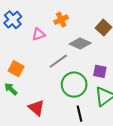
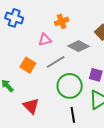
blue cross: (13, 20) -> (14, 18), turned -36
pink triangle: (39, 34) -> (45, 40), moved
orange square: (16, 69) -> (28, 65), moved

